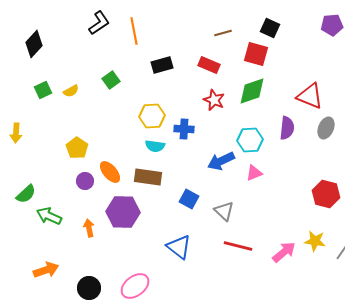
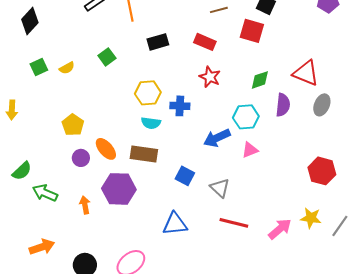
green diamond: (252, 91) -> (260, 80), moved, size x0.7
blue triangle: (179, 247) -> (175, 224), turned -44

